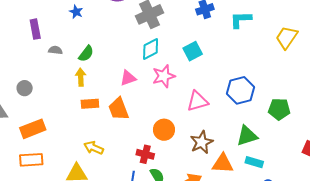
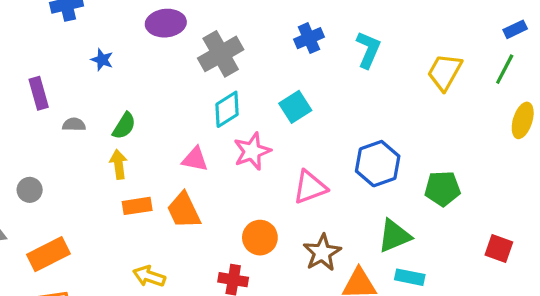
cyan L-shape: (241, 20) -> (368, 50), turned 120
pink triangle: (128, 78) -> (195, 159), turned 36

